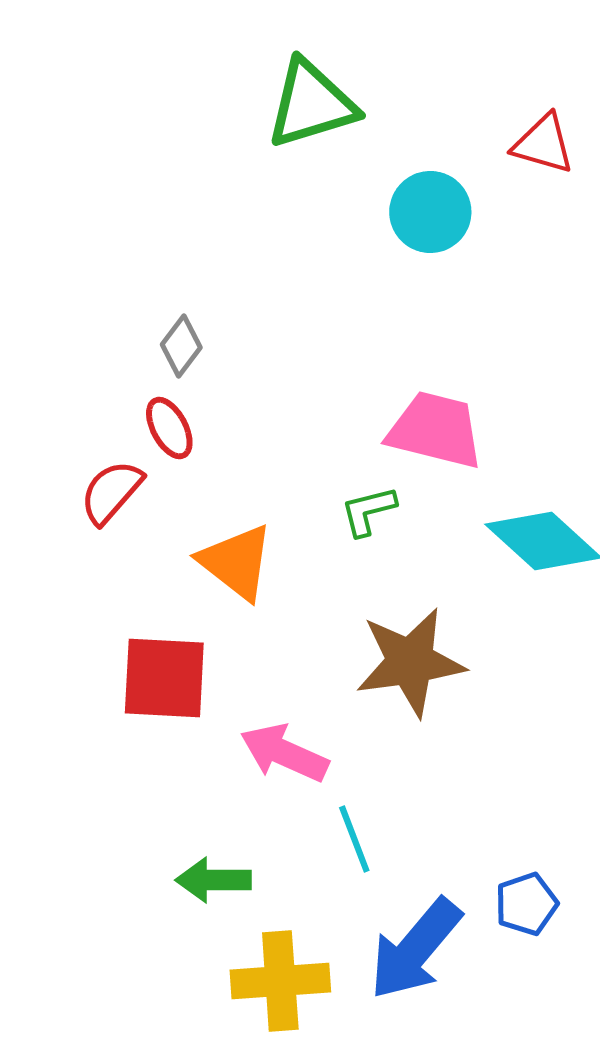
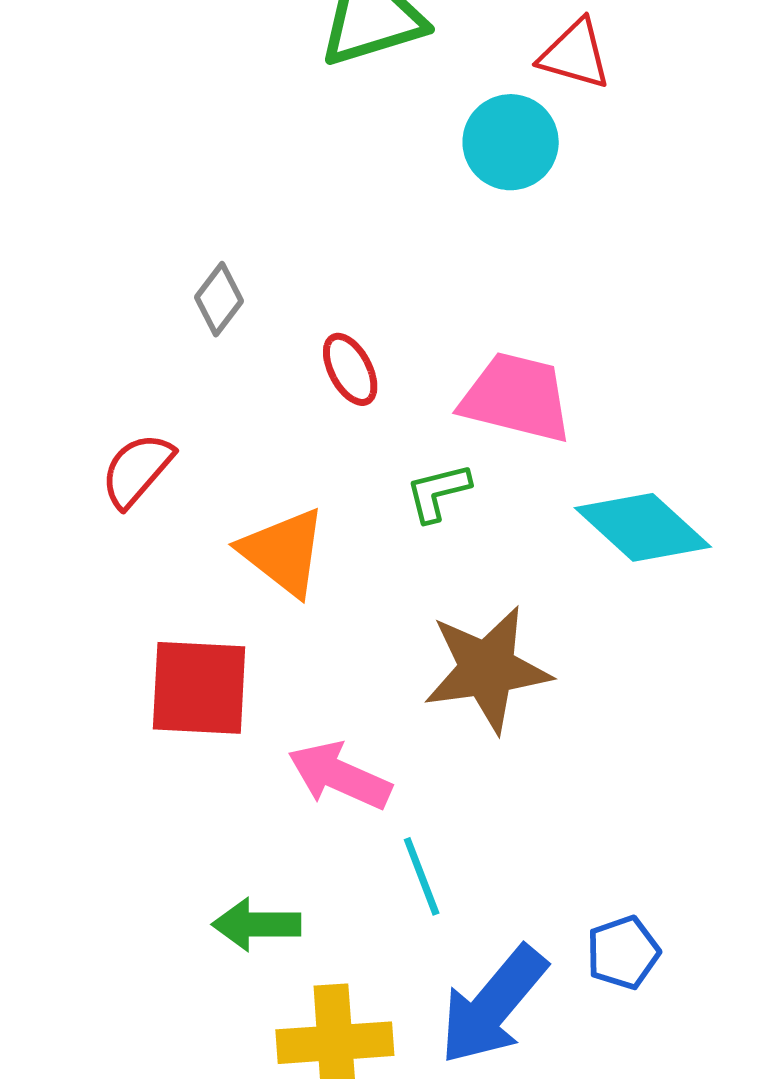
red triangle: (543, 144) -> (575, 54), moved
red ellipse: (169, 428) -> (350, 369), moved

